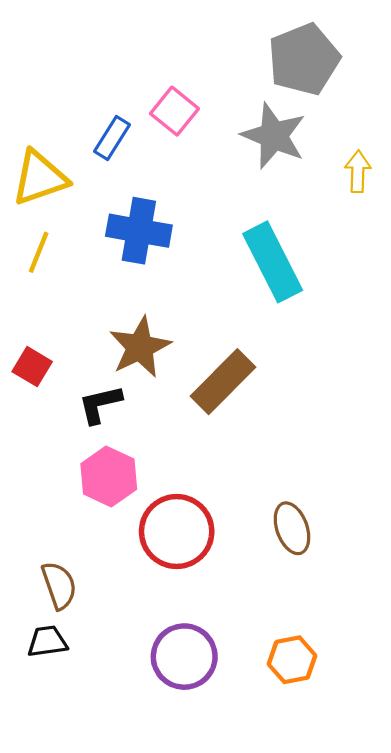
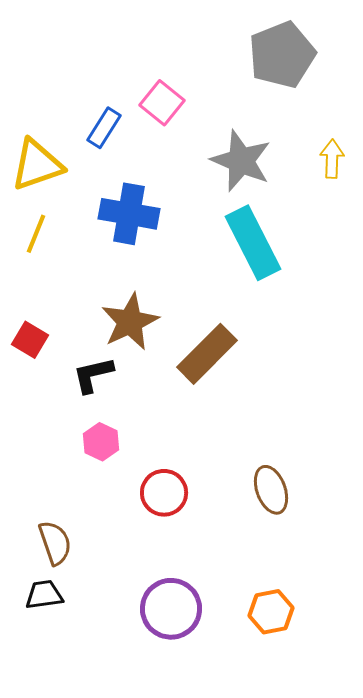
gray star: (274, 136) -> (241, 161), moved
pink hexagon: (109, 477) -> (101, 442), size x0.7
red circle: (177, 531) -> (164, 493), size x0.7

